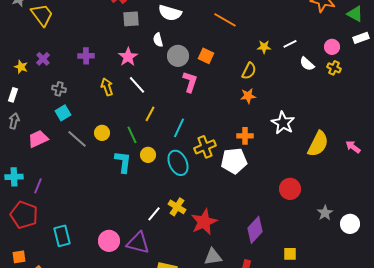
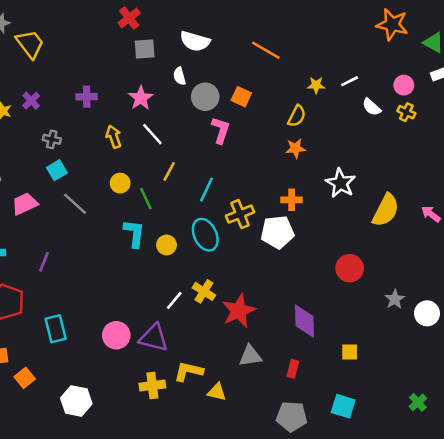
yellow circle: (102, 133) -> (120, 183), moved
yellow circle: (148, 155) -> (167, 245), moved
purple line: (38, 186) -> (44, 262), moved
purple diamond: (255, 230) -> (304, 321), turned -44

